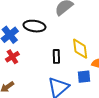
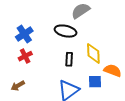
black ellipse: (34, 26) -> (66, 31), moved

